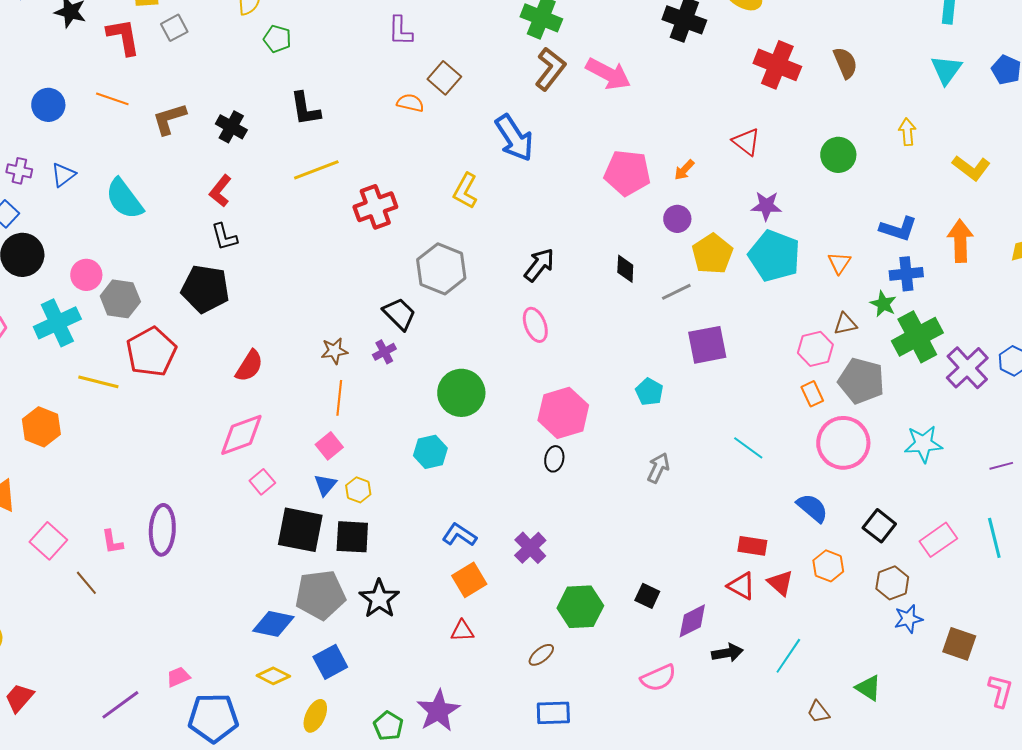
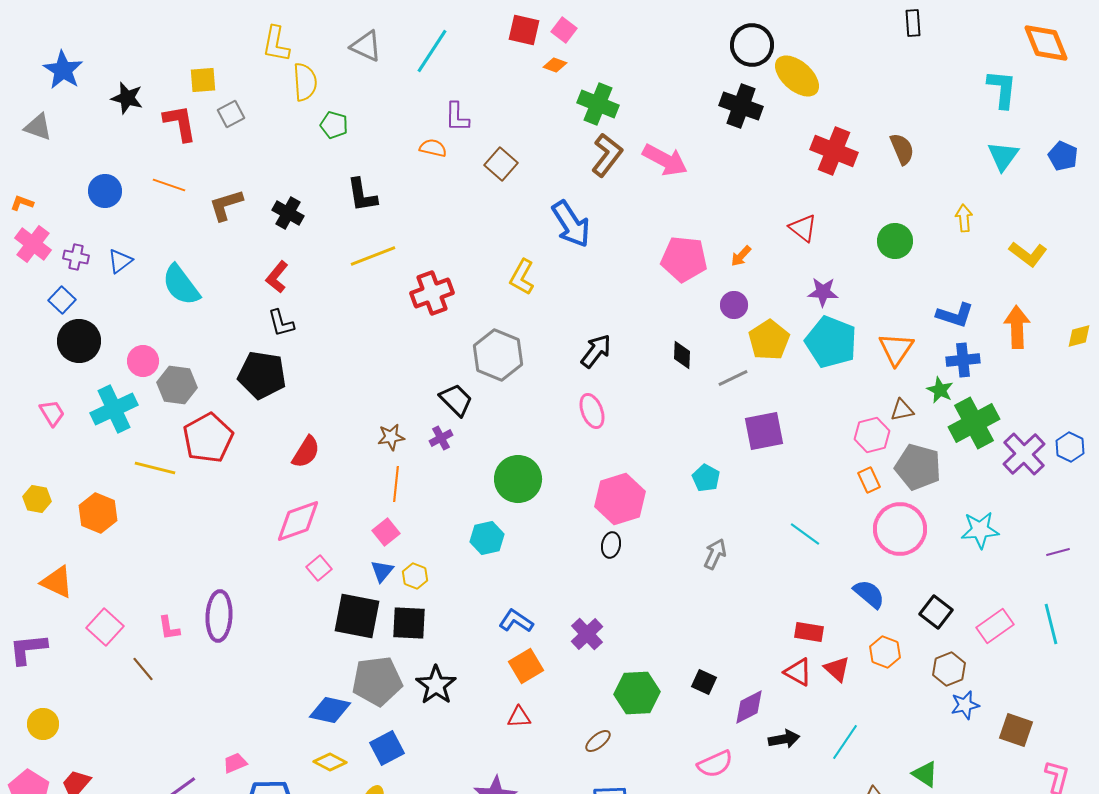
orange semicircle: (410, 103) -> (433, 148), moved
orange triangle: (839, 263) -> (896, 349), size x1.5

